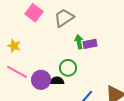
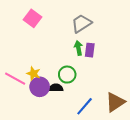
gray trapezoid: (64, 18) -> (81, 23), moved
purple rectangle: (90, 44) -> (90, 50), turned -72
yellow star: (14, 46) -> (33, 74), moved

